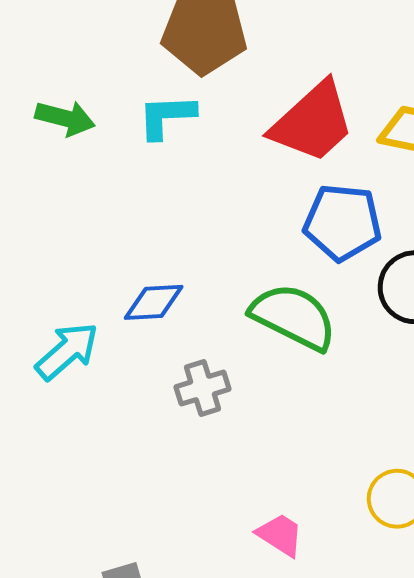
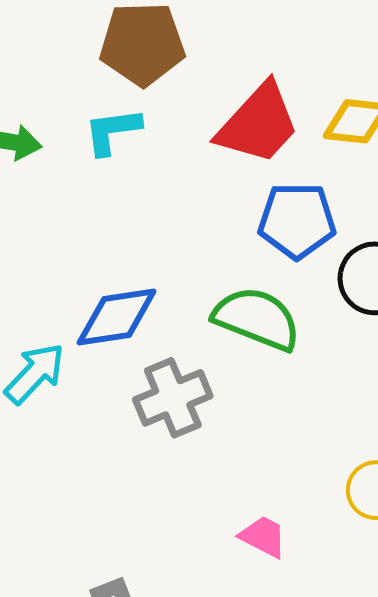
blue diamond: (154, 302) -> (117, 317), size x1.4
gray cross: (202, 388) -> (173, 398), size x1.4

